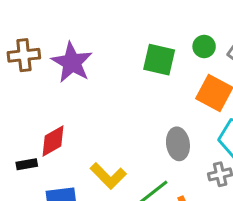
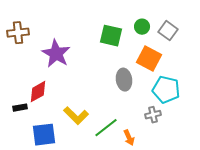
purple star: (72, 62) -> (56, 54), moved
gray ellipse: (178, 144) -> (124, 80), moved

